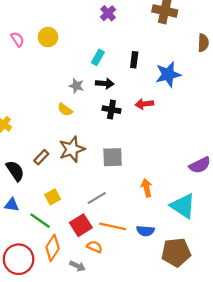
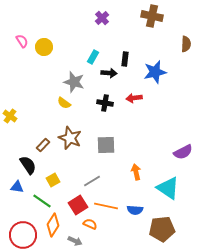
yellow circle: (48, 37) -> (44, 47), moved
black arrow: (105, 84) -> (109, 73), moved
gray star: (76, 86) -> (74, 82), size x1.5
brown star: (72, 149) -> (70, 138), turned -30
black semicircle: (15, 171) -> (28, 165), moved

